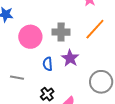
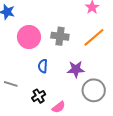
purple star: (70, 58) -> (76, 69), moved, turned 30
gray line: (17, 78) -> (11, 84), moved

